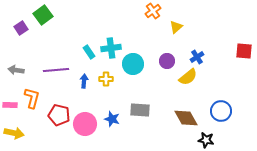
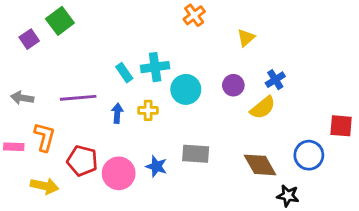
orange cross: (153, 11) -> (194, 15), moved
red square: (244, 51) -> (341, 126), moved
yellow arrow: (14, 133) -> (45, 186), moved

